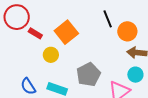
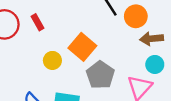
orange square: (66, 32) -> (82, 47), moved
red rectangle: (35, 33) -> (38, 22), moved, turned 40

